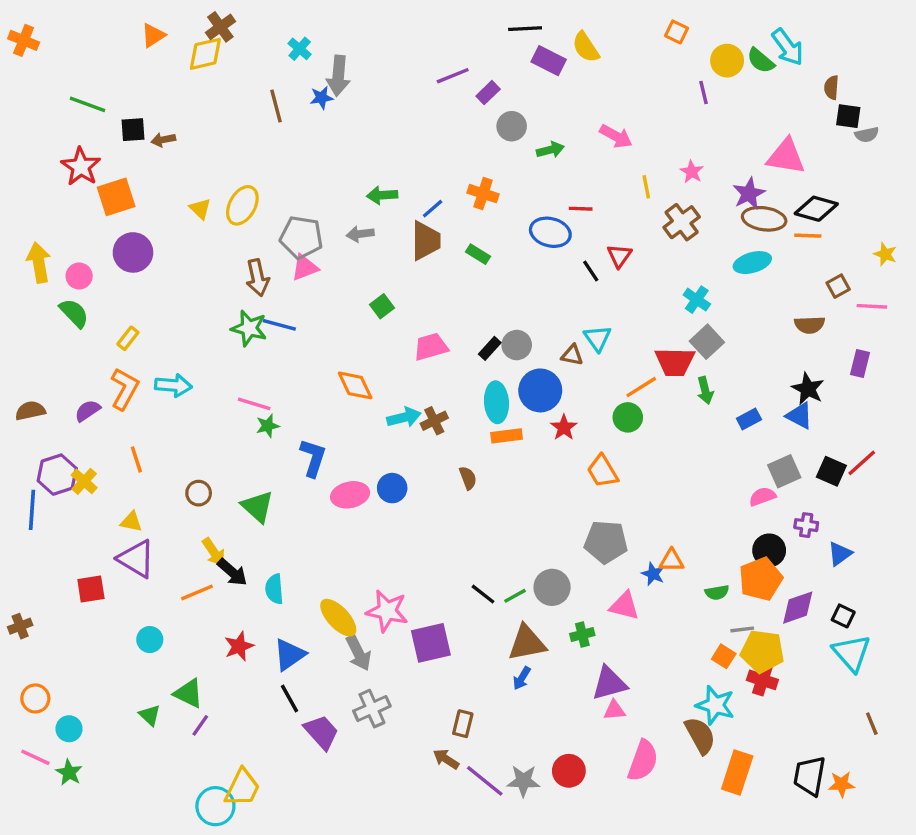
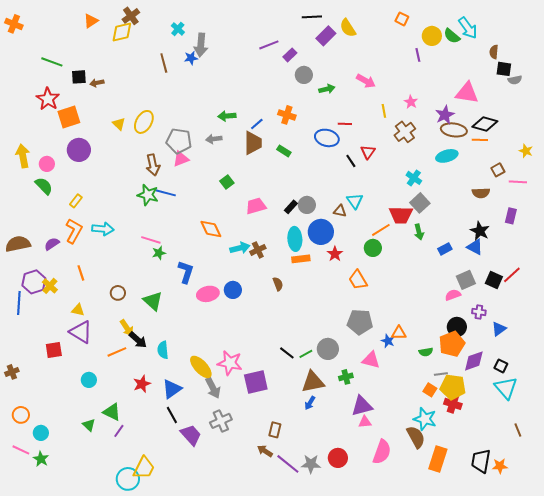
purple rectangle: (549, 61) -> (326, 36), turned -72
brown semicircle: (30, 411) -> (18, 244), size x1.4

